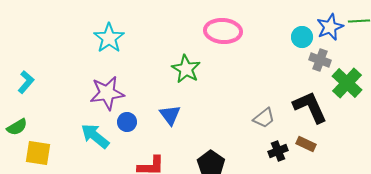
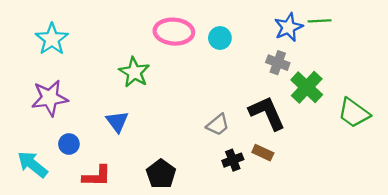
cyan circle: (302, 37) -> (220, 38), moved
blue circle: (127, 122) -> (69, 144), moved
cyan arrow: (95, 136) -> (33, 164), moved

